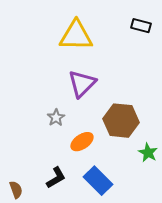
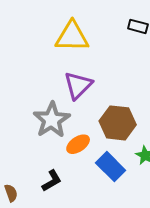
gray star: (56, 118) -> (52, 120), size x2.0
blue rectangle: (98, 181) -> (111, 167), moved

